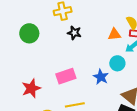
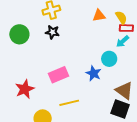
black star: (74, 33) -> (52, 32), moved
orange triangle: (114, 34) -> (99, 16), moved

